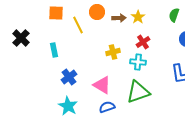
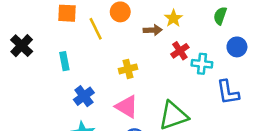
brown arrow: (119, 18) -> (153, 30), moved
yellow cross: (113, 52) -> (128, 69), moved
cyan cross: (138, 62) -> (202, 64), moved

